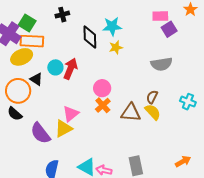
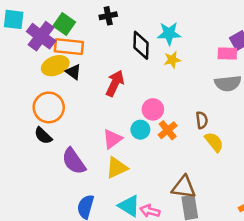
pink rectangle: (160, 16) -> (227, 54), moved
cyan circle: (55, 67) -> (140, 130), moved
black triangle: (36, 79) -> (73, 72), moved
brown semicircle: (152, 97) -> (202, 120), moved, turned 144
orange cross: (103, 105) -> (168, 130), moved
brown triangle: (131, 113) -> (184, 187), moved
yellow triangle: (63, 129) -> (117, 168), moved

